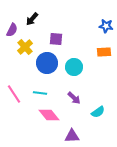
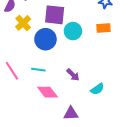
purple square: (56, 39) -> (55, 15), size x1.5
cyan circle: (74, 67) -> (73, 31), moved

